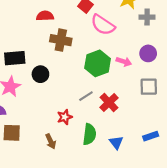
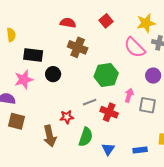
pink semicircle: (103, 25) -> (135, 47), moved
pink arrow: (124, 62) -> (129, 95), moved, turned -104
red cross: (109, 103) -> (109, 112), turned -36
brown arrow: (51, 141) -> (50, 136), size x1.5

